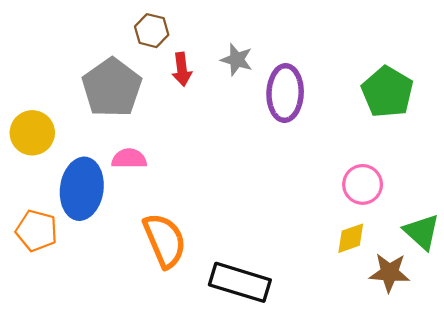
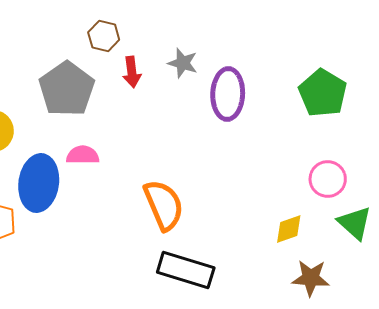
pink circle: (363, 184) -> (328, 179), moved
orange semicircle: (165, 240) -> (164, 205), moved
brown star: (389, 273) -> (311, 278), moved

